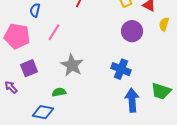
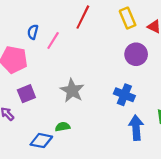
pink line: (54, 32) -> (53, 40), moved
green semicircle: (59, 92) -> (63, 127), moved

